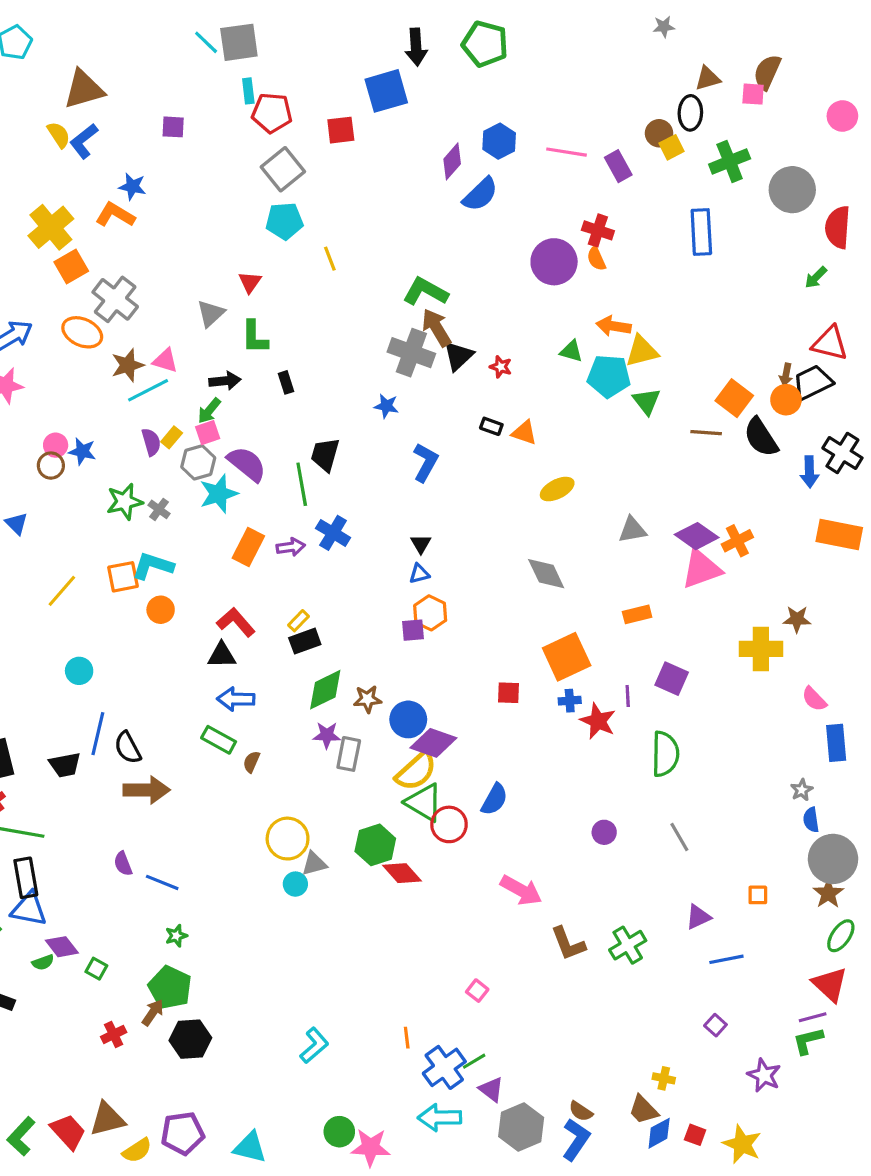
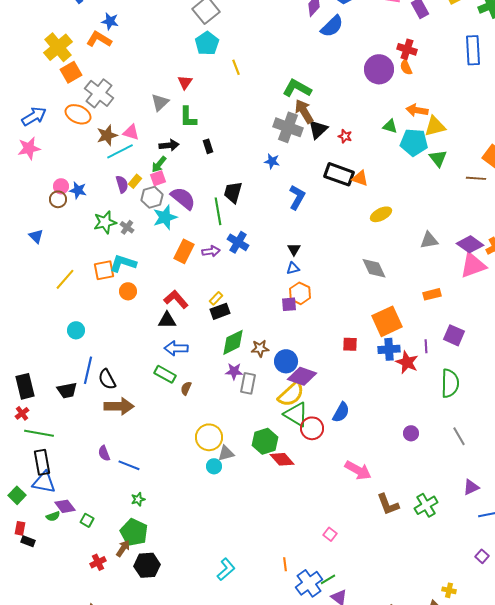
cyan pentagon: (284, 221) -> (207, 43), turned -30
black rectangle: (491, 426) -> (339, 174), size x2.0
blue cross: (570, 701) -> (389, 349), size x1.5

